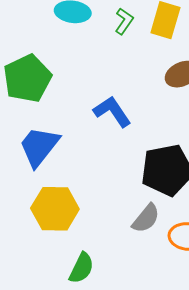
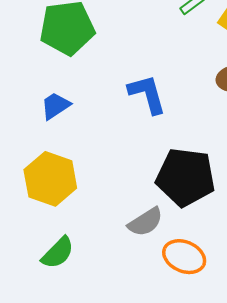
blue trapezoid: (39, 146) -> (55, 106), size x0.6

